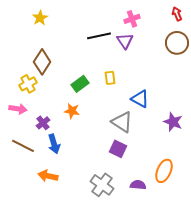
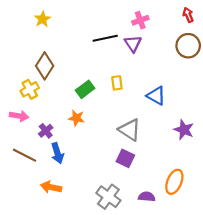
blue triangle: (140, 99) -> (156, 96), moved

